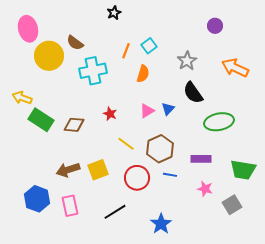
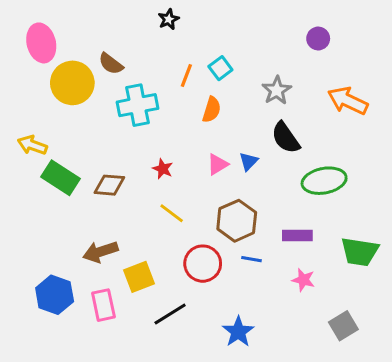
yellow line: (126, 144) -> (172, 213), moved
yellow square: (98, 170) -> (139, 277), moved
gray square: (232, 205) -> (343, 326), moved

